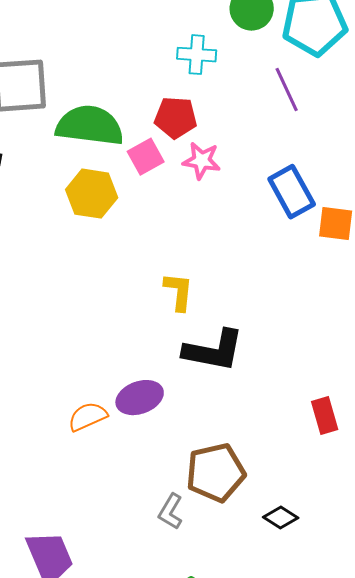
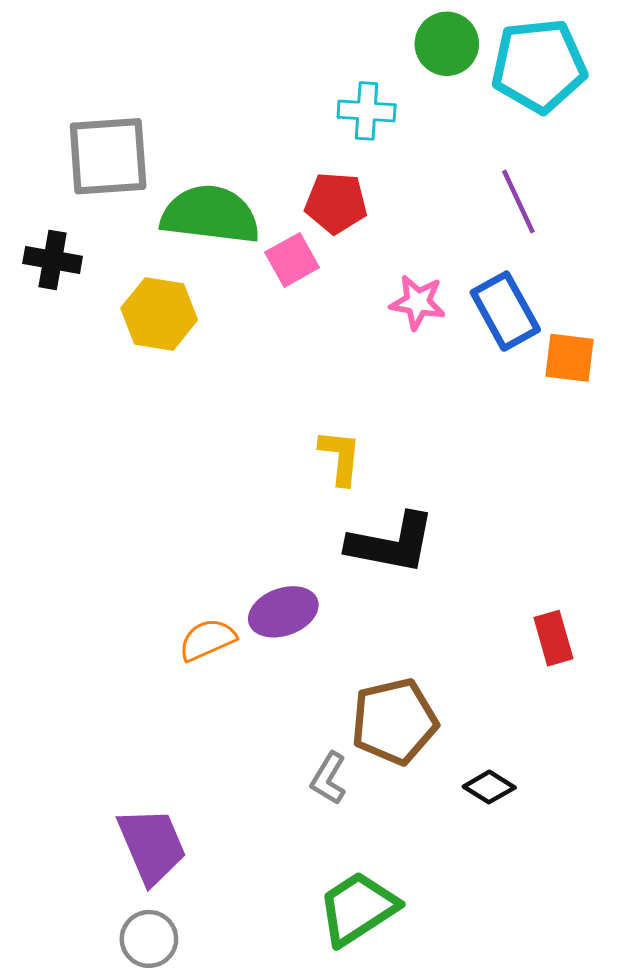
purple line: (287, 90) -> (518, 202), moved
pink star: (202, 161) -> (418, 302), moved
yellow hexagon: (92, 194) -> (159, 314), moved

